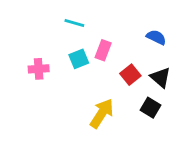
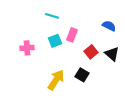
black square: (150, 108) -> (82, 75), moved
yellow arrow: (102, 113) -> (56, 80), moved

